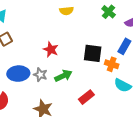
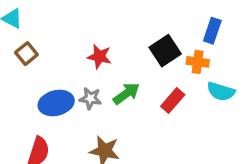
black square: (93, 53) -> (165, 51), turned -30
red rectangle: (86, 97) -> (173, 100), moved

